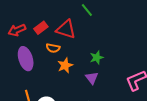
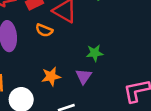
orange star: (65, 65) -> (51, 76), moved

